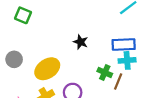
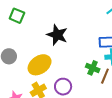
black star: (81, 42) -> (57, 35), moved, size x1.5

